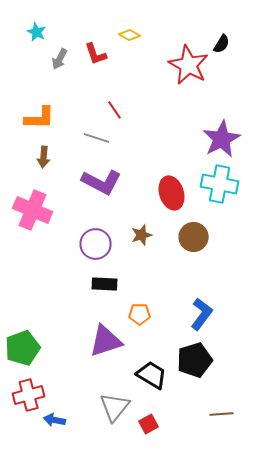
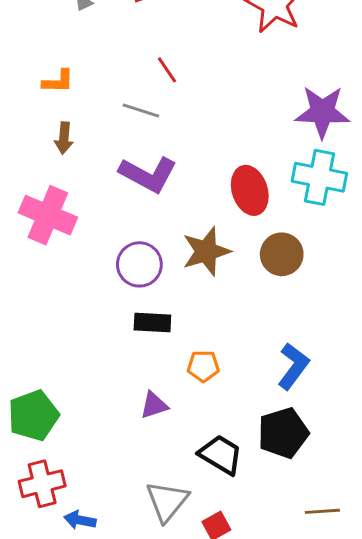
orange L-shape: (40, 118) -> (58, 81), size x0.7
purple star: (222, 139) -> (322, 112), turned 30
brown star: (142, 235) -> (206, 251), size x1.6
purple triangle: (106, 341) -> (154, 405), size x0.6

